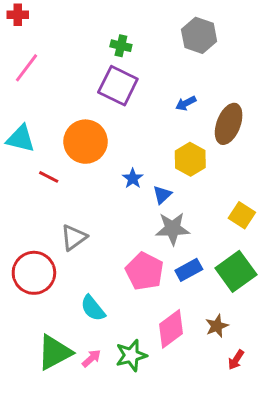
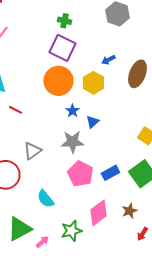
orange circle: (86, 142) -> (58, 81), moved
yellow hexagon: (190, 159) -> (93, 83), moved
gray star: (173, 229) -> (72, 142), moved
pink arrow: (91, 358) -> (42, 242), moved

